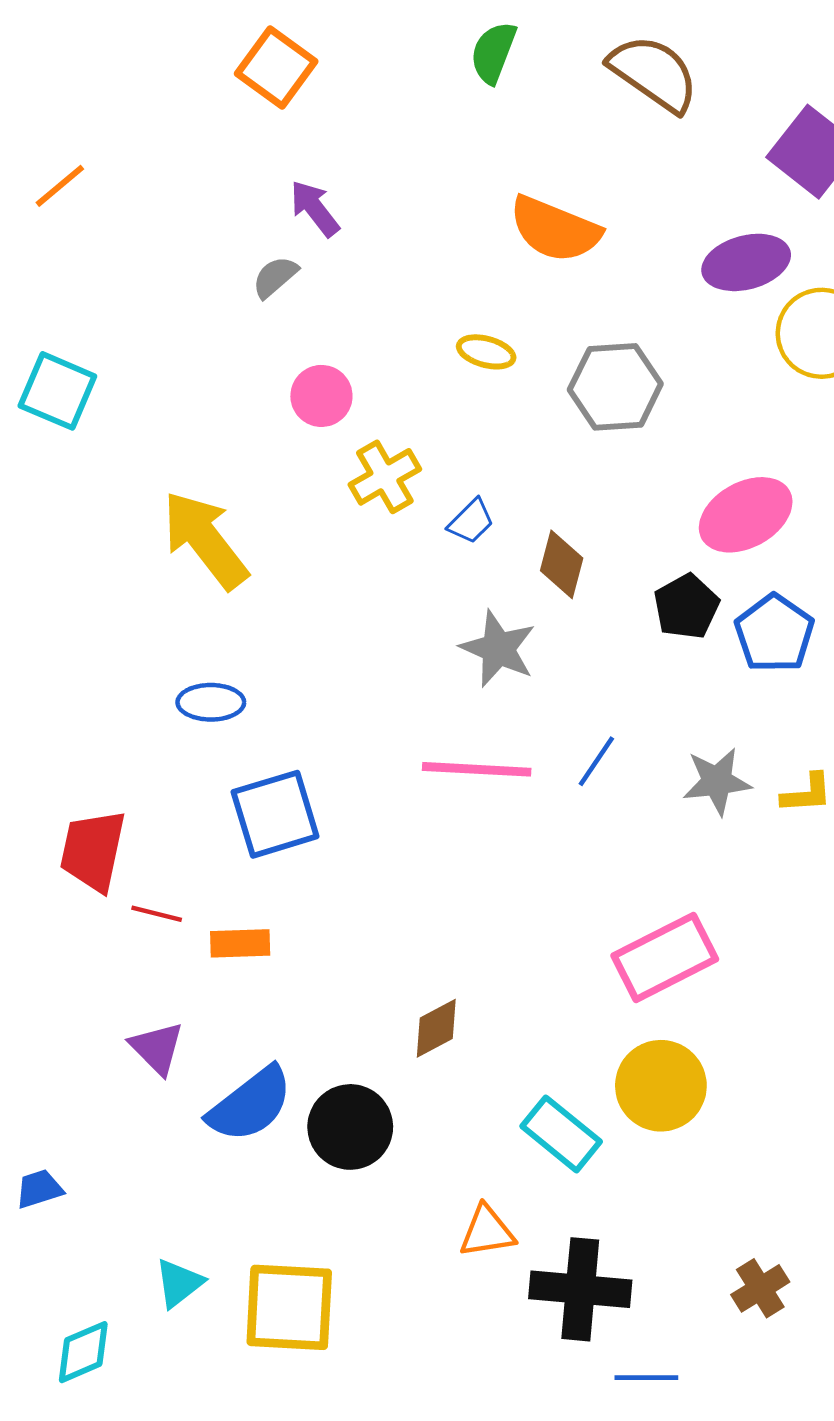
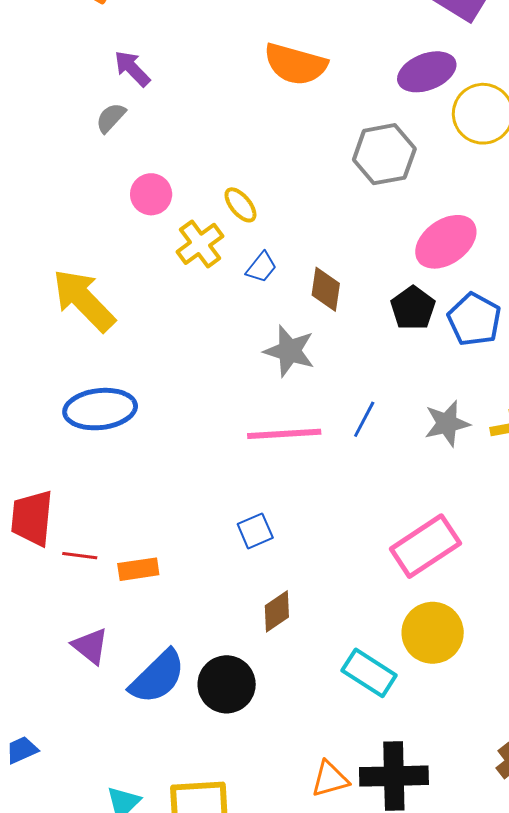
yellow ellipse: (486, 352) -> (240, 205), moved, turned 42
gray hexagon: (615, 387) -> (384, 154), moved
blue ellipse: (211, 702) -> (100, 409), size x1.6
blue square: (275, 814) -> (255, 531), moved, size x0.6
orange triangle: (487, 1231) -> (330, 779), moved

